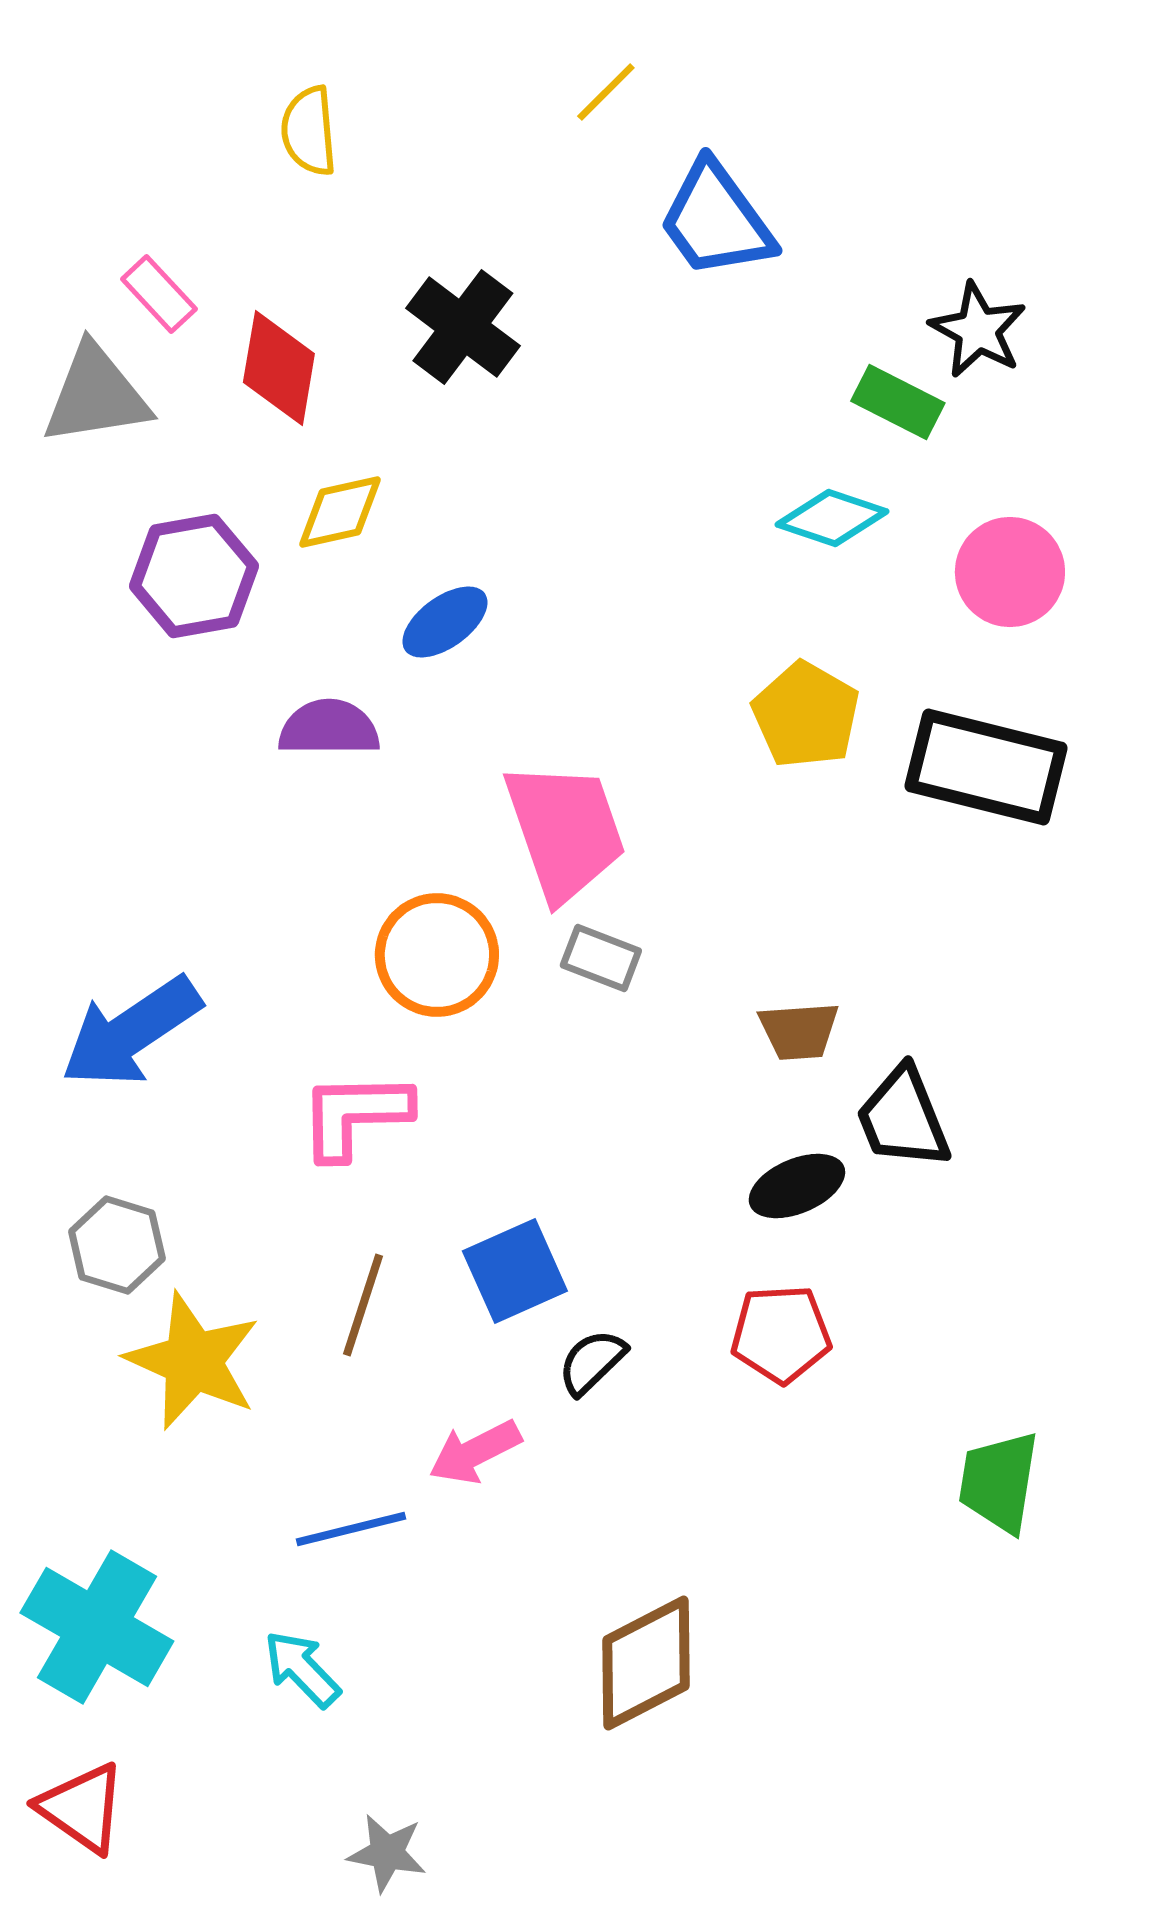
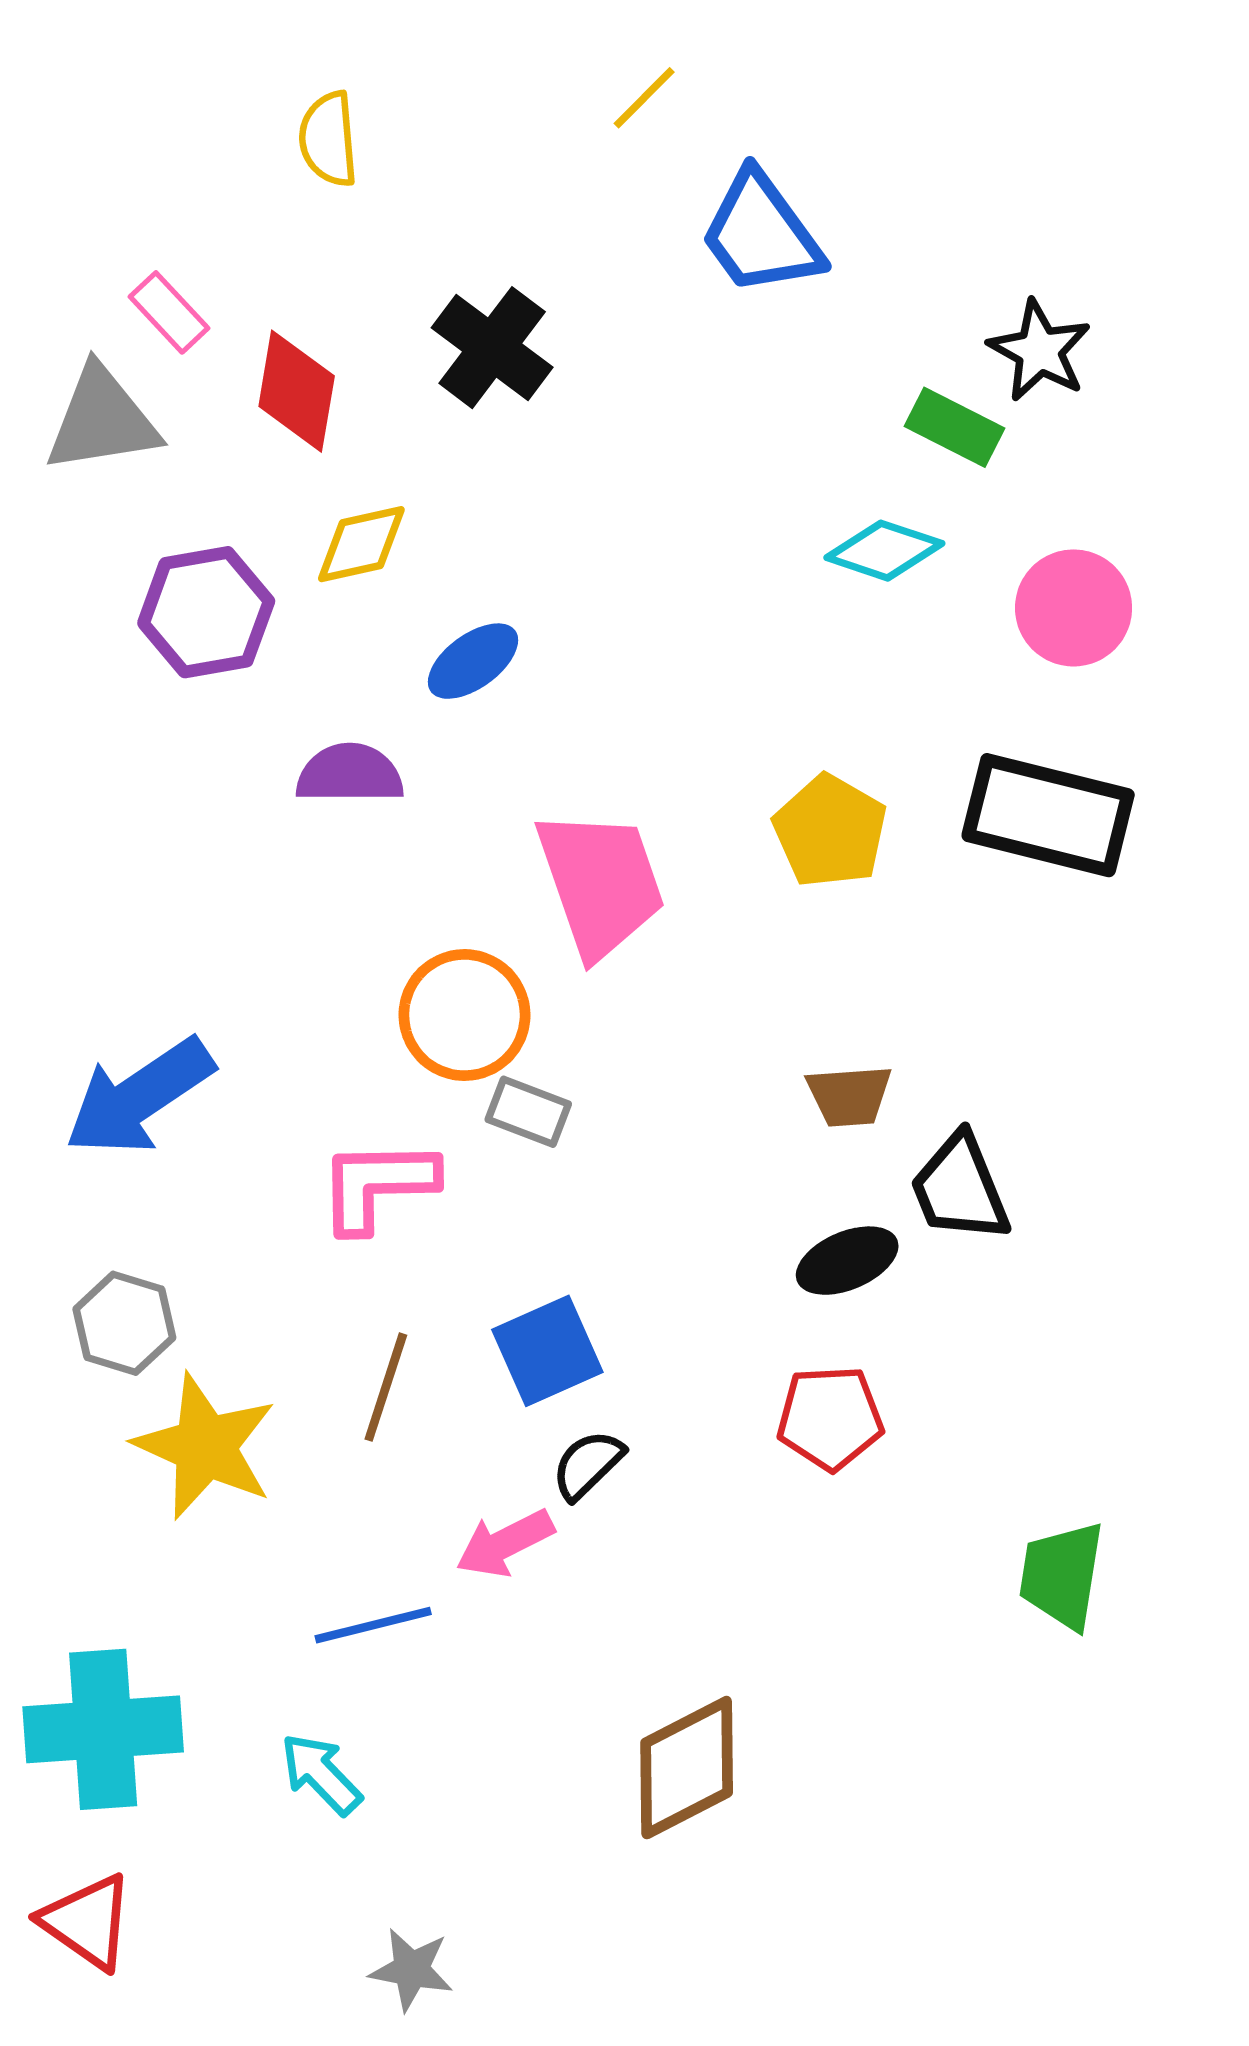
yellow pentagon: (806, 715) -> (830, 831), moved
gray rectangle: (601, 958) -> (528, 1112), moved
black semicircle: (592, 1362) -> (588, 1465), moved
cyan cross: (97, 1627) -> (103, 1729), turned -34

